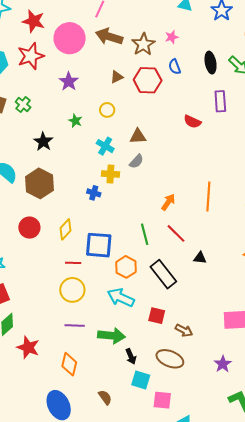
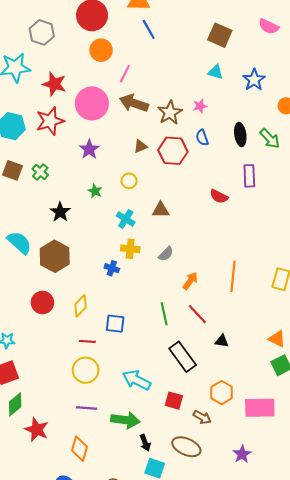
gray semicircle: (136, 161) -> (166, 254), moved
blue square: (99, 245) -> (115, 324), size x0.7
orange hexagon: (126, 267) -> (222, 393), moved

